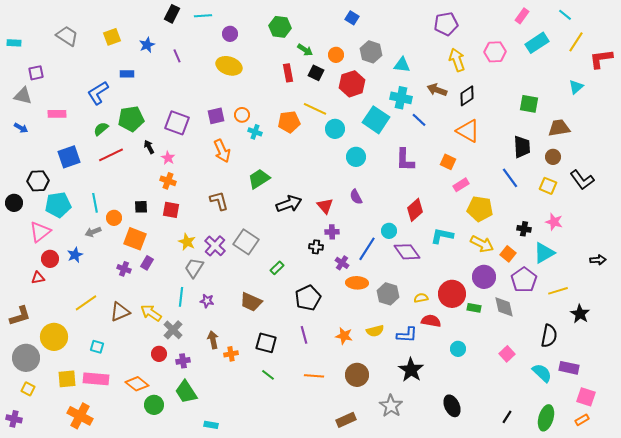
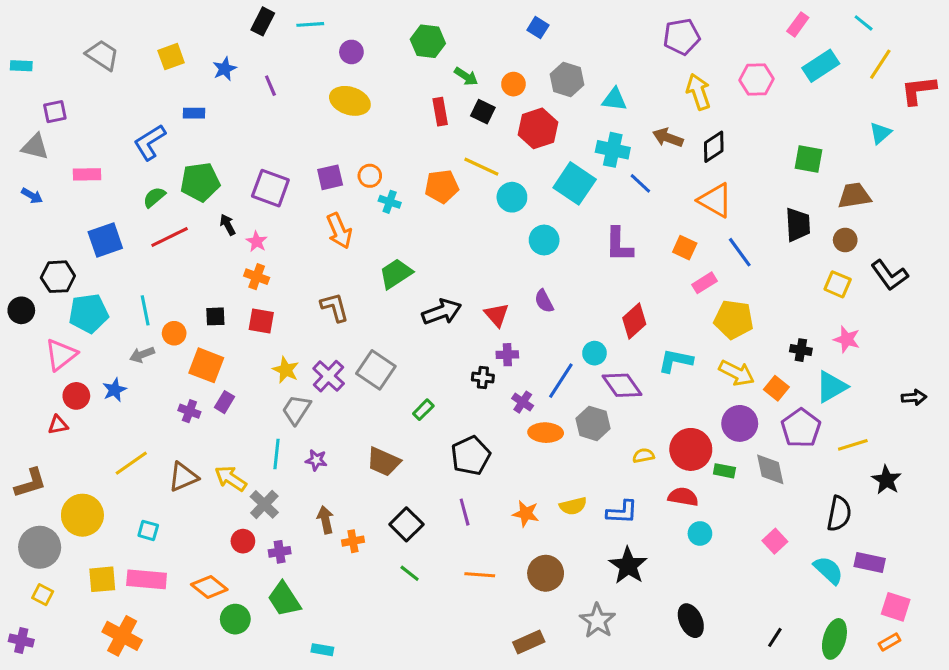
blue line: (510, 178) -> (740, 252), moved
gray hexagon: (388, 294) -> (593, 423), moved
red semicircle: (431, 321) -> (683, 497), moved
black square: (266, 343) -> (406, 524), turned 30

